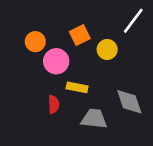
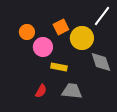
yellow circle: (107, 49) -> (82, 38), size x1.5
gray diamond: (129, 102) -> (101, 62), moved
red semicircle: (54, 104) -> (41, 91), moved, turned 32

